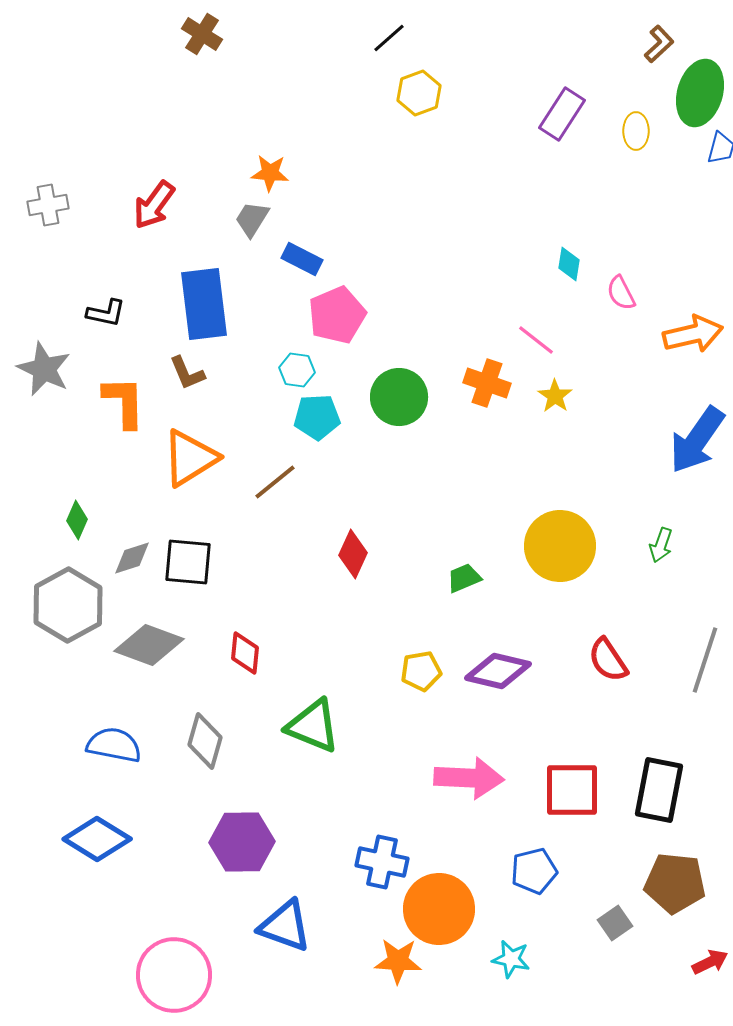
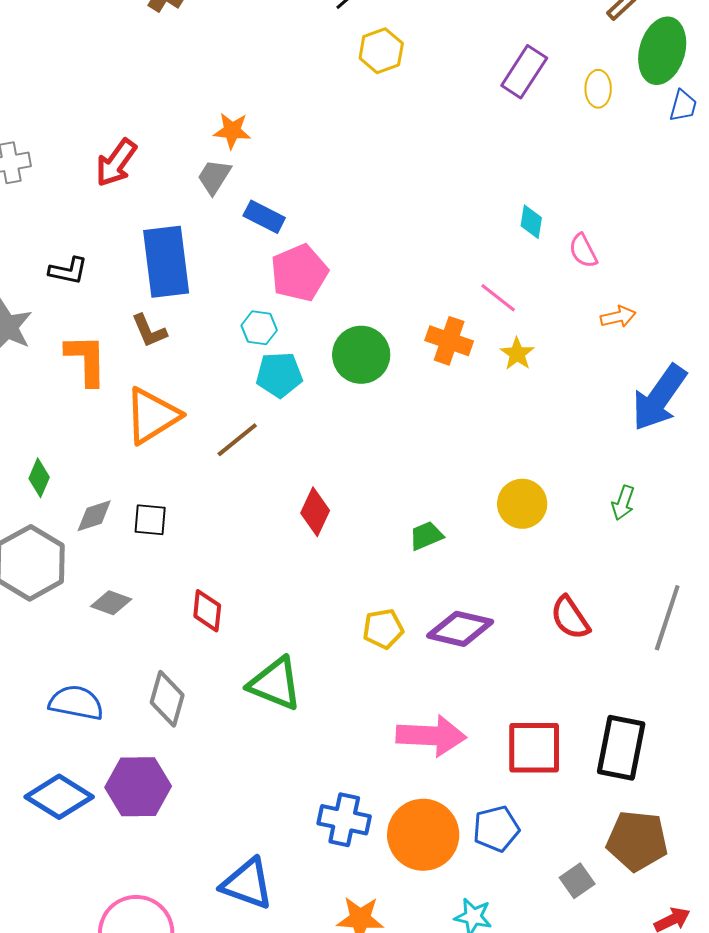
orange arrow: (693, 334) -> (618, 317), moved, size x0.6
yellow circle: (560, 546) -> (522, 504), size x0.7
black square: (188, 562) -> (150, 520), size x0.7
gray diamond: (149, 645) -> (111, 603), size x0.6
purple hexagon: (242, 842) -> (138, 787), moved
orange circle: (439, 909) -> (423, 835), moved

